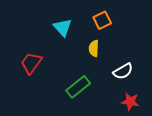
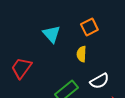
white semicircle: (123, 71) -> (99, 81), moved

